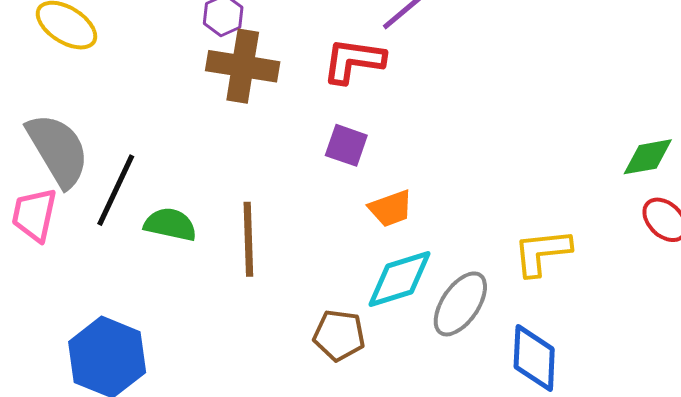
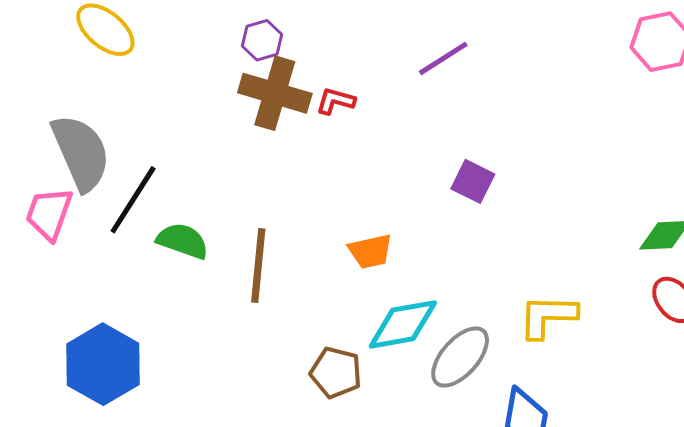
red L-shape: (354, 61) -> (335, 101), moved, size x0.6
purple square: (346, 145) -> (473, 181), moved
orange trapezoid: (391, 208) -> (370, 251), moved

